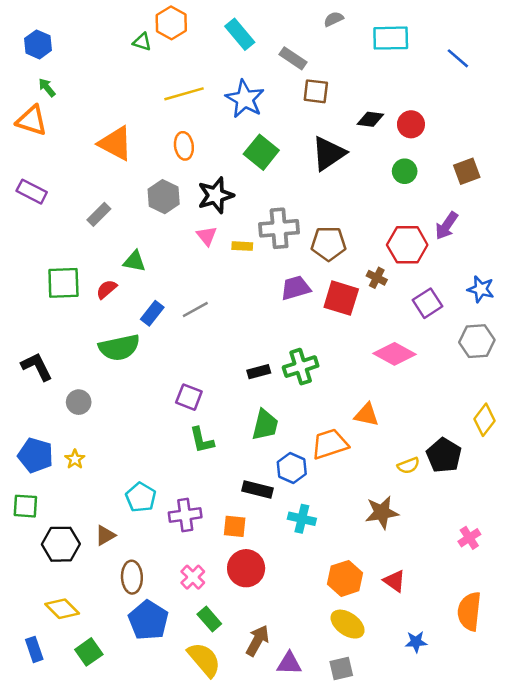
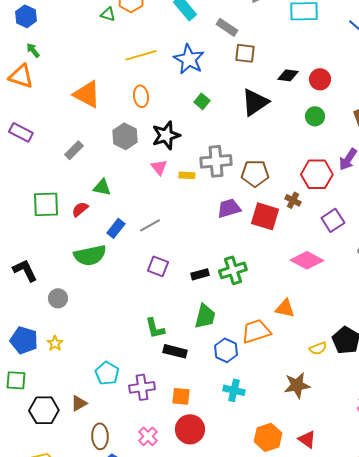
green square: (261, 152) -> (202, 101), size x0.6
purple square: (189, 397) -> (158, 266), moved
black rectangle: (257, 490) -> (175, 351), moved

